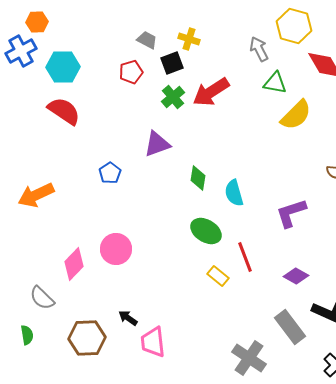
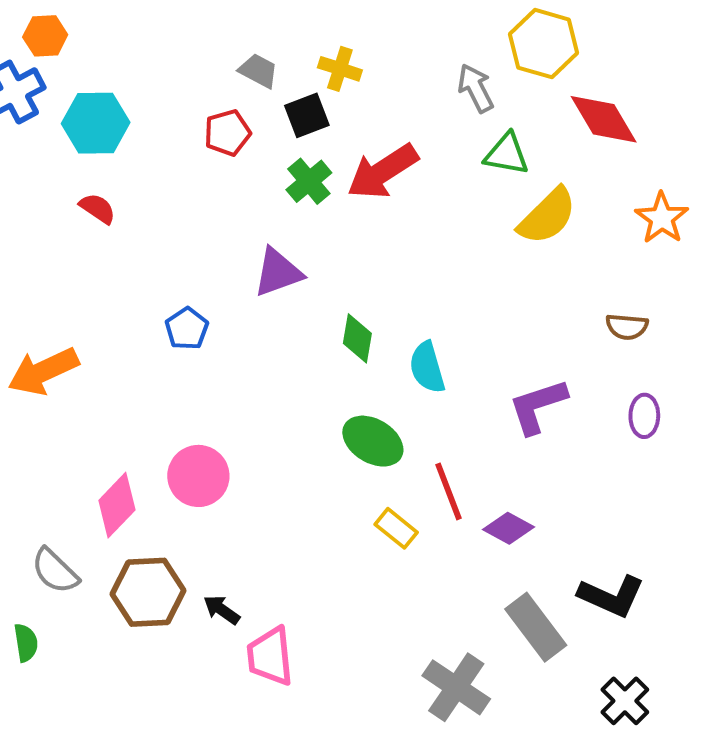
red semicircle: (64, 111) -> (98, 208), size x0.6
purple diamond: (296, 276) -> (509, 528), moved
brown hexagon: (87, 338) -> (148, 592), moved

